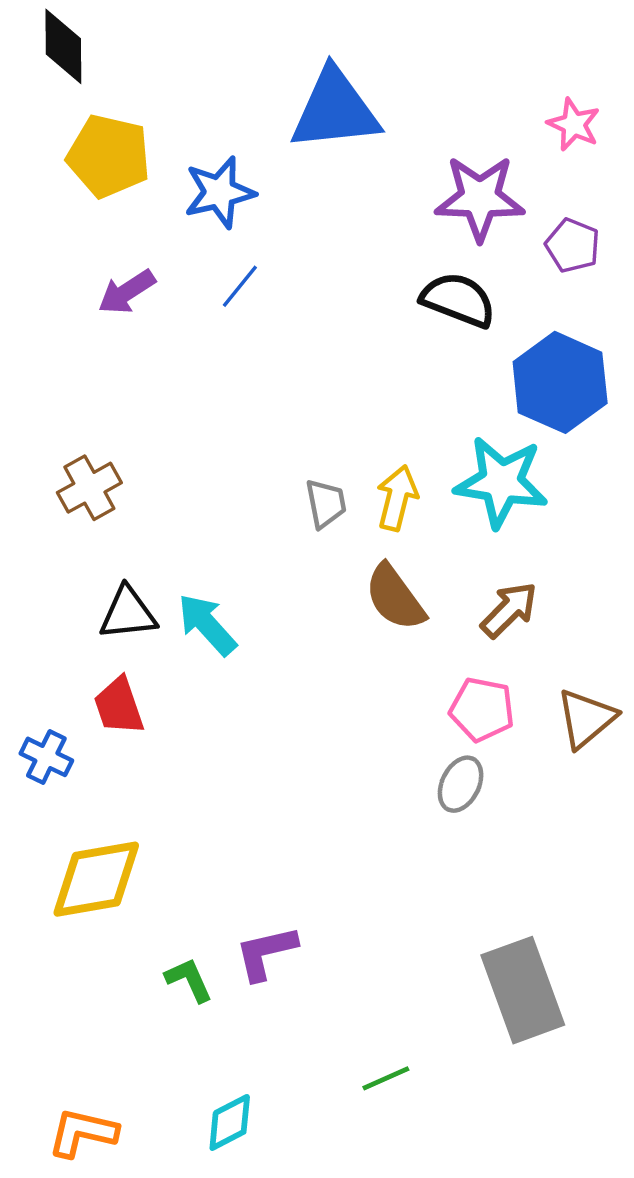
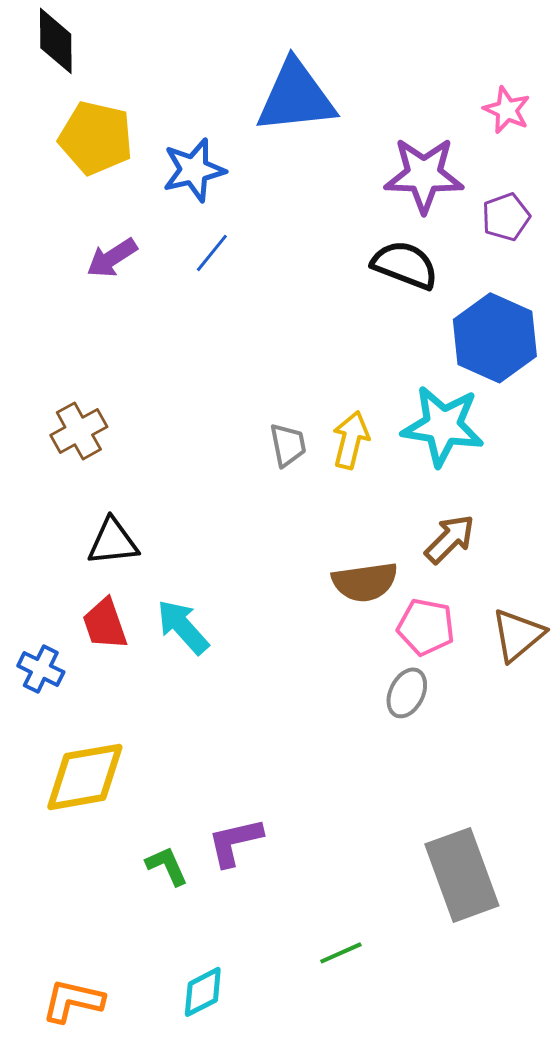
purple pentagon: (573, 246) -> (506, 217), turned 30
brown semicircle: (395, 597) -> (365, 582), moved, turned -62
cyan arrow: (207, 625) -> (183, 627), moved

